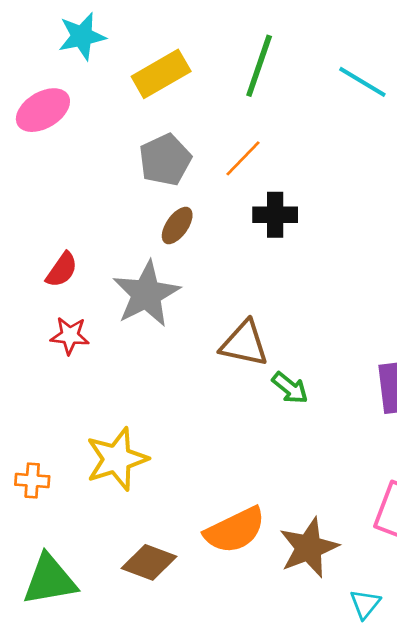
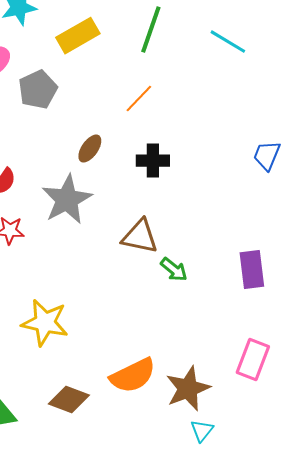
gray pentagon: (165, 160) -> (38, 90), moved
black cross: (275, 215) -> (153, 161), moved
yellow star: (117, 459) -> (45, 323), turned 30
cyan triangle: (365, 604) -> (202, 431), moved

